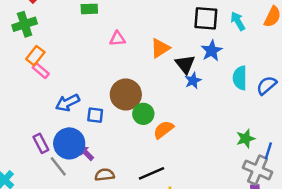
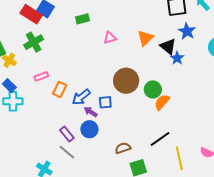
orange rectangle: (35, 56) -> (60, 90), moved
pink rectangle: (41, 71) -> (41, 76), moved, turned -48
green circle: (143, 114) -> (153, 89), moved
blue circle: (69, 143) -> (89, 129), size x0.7
purple arrow: (86, 153) -> (91, 112), moved
gray line: (58, 166) -> (67, 152), moved

